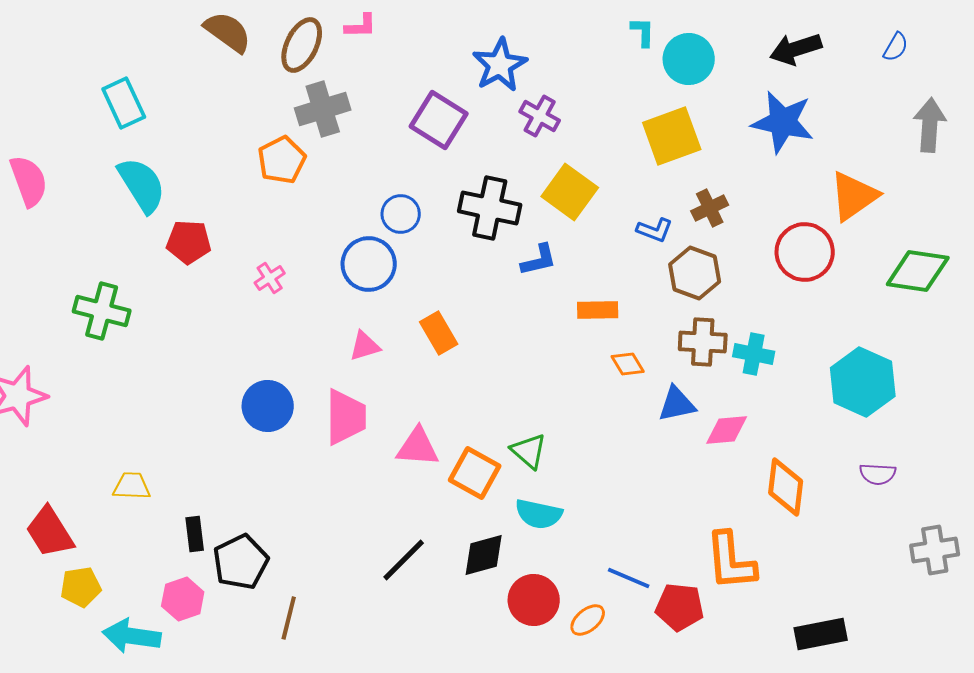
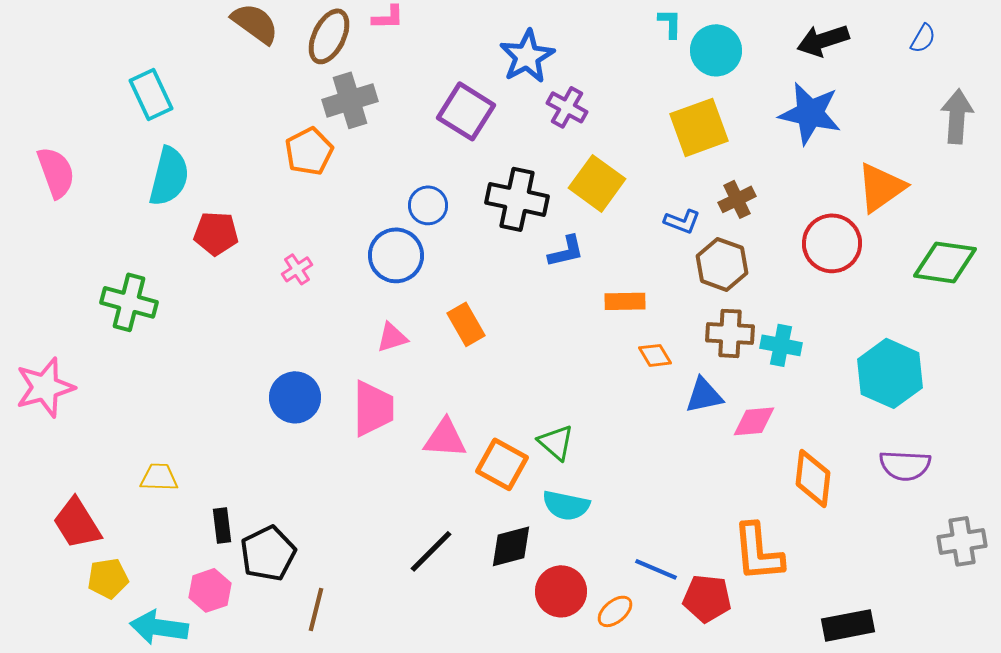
cyan semicircle: (142, 185) -> (169, 176), turned 46
purple semicircle: (878, 474) -> (905, 465), size x1.4

